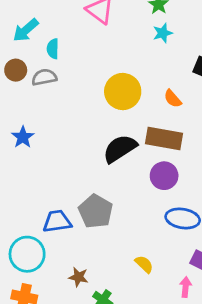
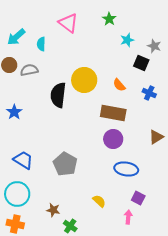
cyan star: (163, 33) -> (127, 40), moved
cyan semicircle: (53, 49) -> (41, 44), moved
black semicircle: (120, 149) -> (58, 95), moved, turned -50
blue trapezoid: (57, 221) -> (23, 160), moved, turned 40

